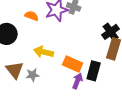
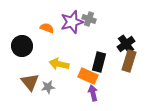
black rectangle: (94, 71) -> (99, 62), moved
purple arrow: (78, 81) -> (93, 93), turned -35

